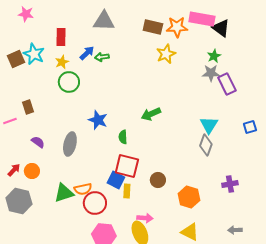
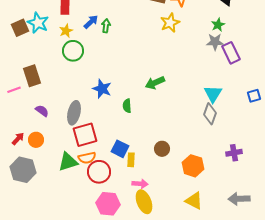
green arrow: (102, 57) -> (106, 26), turned 104
brown rectangle: (28, 107) -> (32, 76), size x1.5
red square: (127, 166) -> (85, 135), moved, turned -30
pink arrow: (145, 218) -> (140, 184), moved
gray arrow: (235, 230) -> (239, 199), size x1.5

